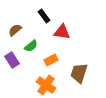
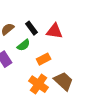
black rectangle: (44, 16) -> (32, 28), moved
brown trapezoid: (79, 73) -> (64, 81), moved, turned 115

